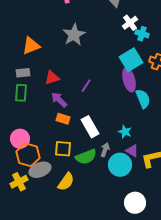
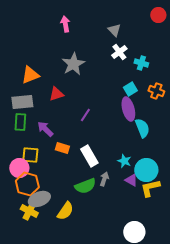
white cross: (130, 23) -> (119, 52), moved
cyan square: (131, 60) -> (130, 89), size x0.6
gray rectangle: (23, 73) -> (22, 102), size x1.5
red triangle: (52, 78) -> (56, 94), moved
purple arrow: (59, 100) -> (45, 129), moved
yellow square: (63, 149) -> (30, 155), moved
cyan circle: (120, 165) -> (146, 170), moved
yellow cross: (19, 182) -> (29, 211), moved, turned -36

